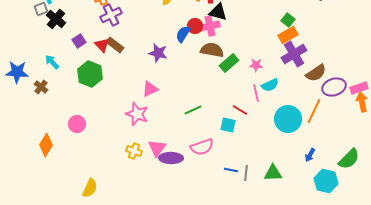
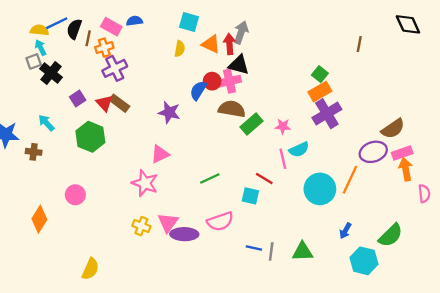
brown semicircle: (316, 73) -> (393, 129), moved
brown cross: (41, 87) -> (34, 152), turned -32

